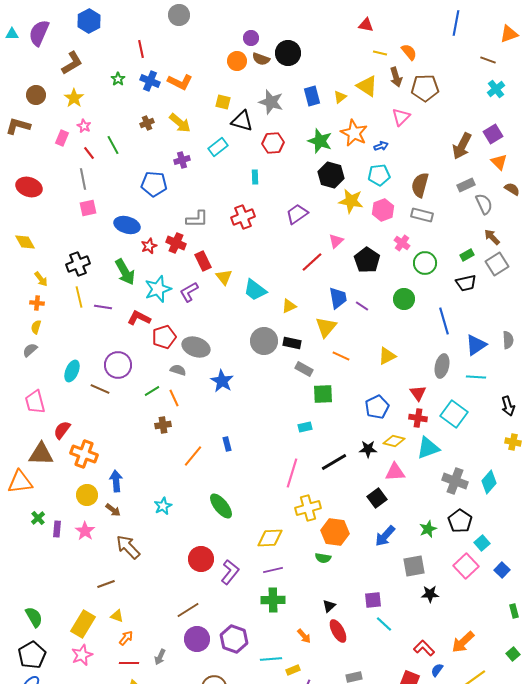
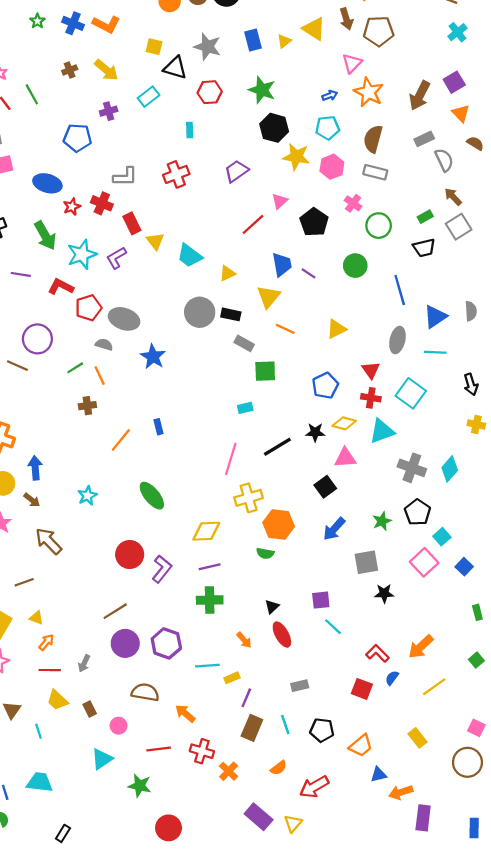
orange star: (354, 133) -> (369, 92), moved

